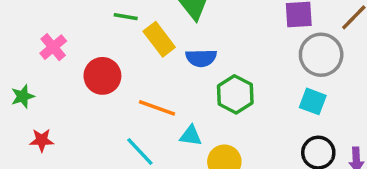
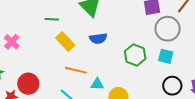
yellow rectangle: (159, 39) -> (65, 42), moved
red circle: (102, 76) -> (28, 84), moved
green hexagon: (235, 94) -> (135, 55), moved

